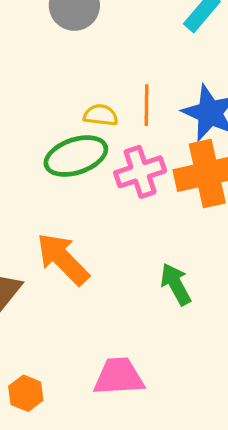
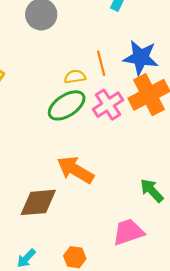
green arrow: (176, 284) -> (152, 191), moved

